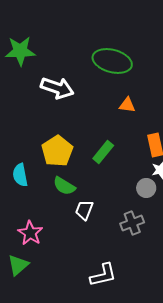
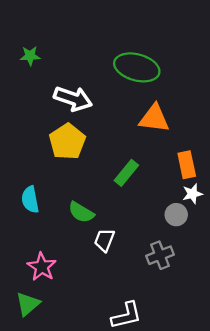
green star: (20, 51) -> (30, 56), size x0.6
orange triangle: (127, 105) -> (154, 118), size x1.6
yellow pentagon: (57, 151) -> (67, 142), moved

